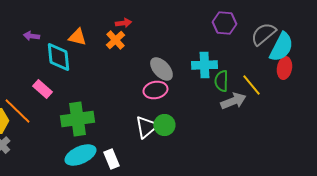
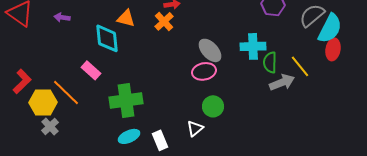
purple arrow: (31, 36) -> (62, 17), moved
white triangle: (146, 127) -> (195, 128), moved, size x0.7
cyan ellipse: (80, 155) -> (129, 136), size x0.7

